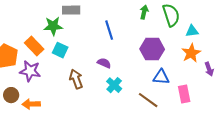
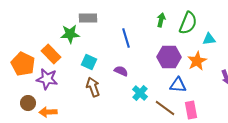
green semicircle: (171, 15) -> (188, 23), turned 40
cyan square: (60, 50) -> (89, 62), moved
orange star: (191, 53) -> (197, 61), moved
cyan cross: (114, 85) -> (140, 93), moved
pink rectangle: (184, 94) -> (191, 110), moved

